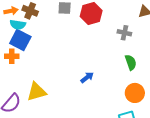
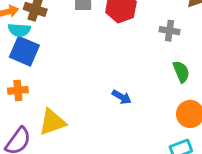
orange cross: (12, 56) -> (18, 90), moved
blue arrow: (87, 77) -> (122, 97), turned 72

